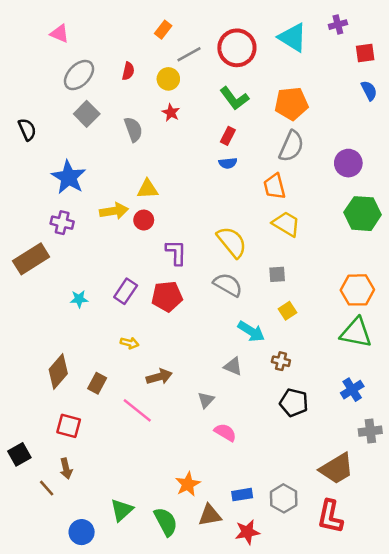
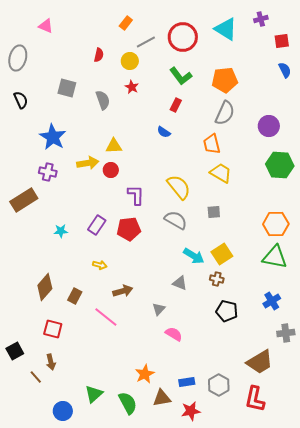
gray ellipse: (79, 75) -> (18, 58), moved, turned -30
gray square: (87, 114) -> (67, 88), turned -30
blue semicircle: (228, 163) -> (164, 132), moved, turned 40
yellow square: (287, 311) -> (222, 254), moved, size x1.5

